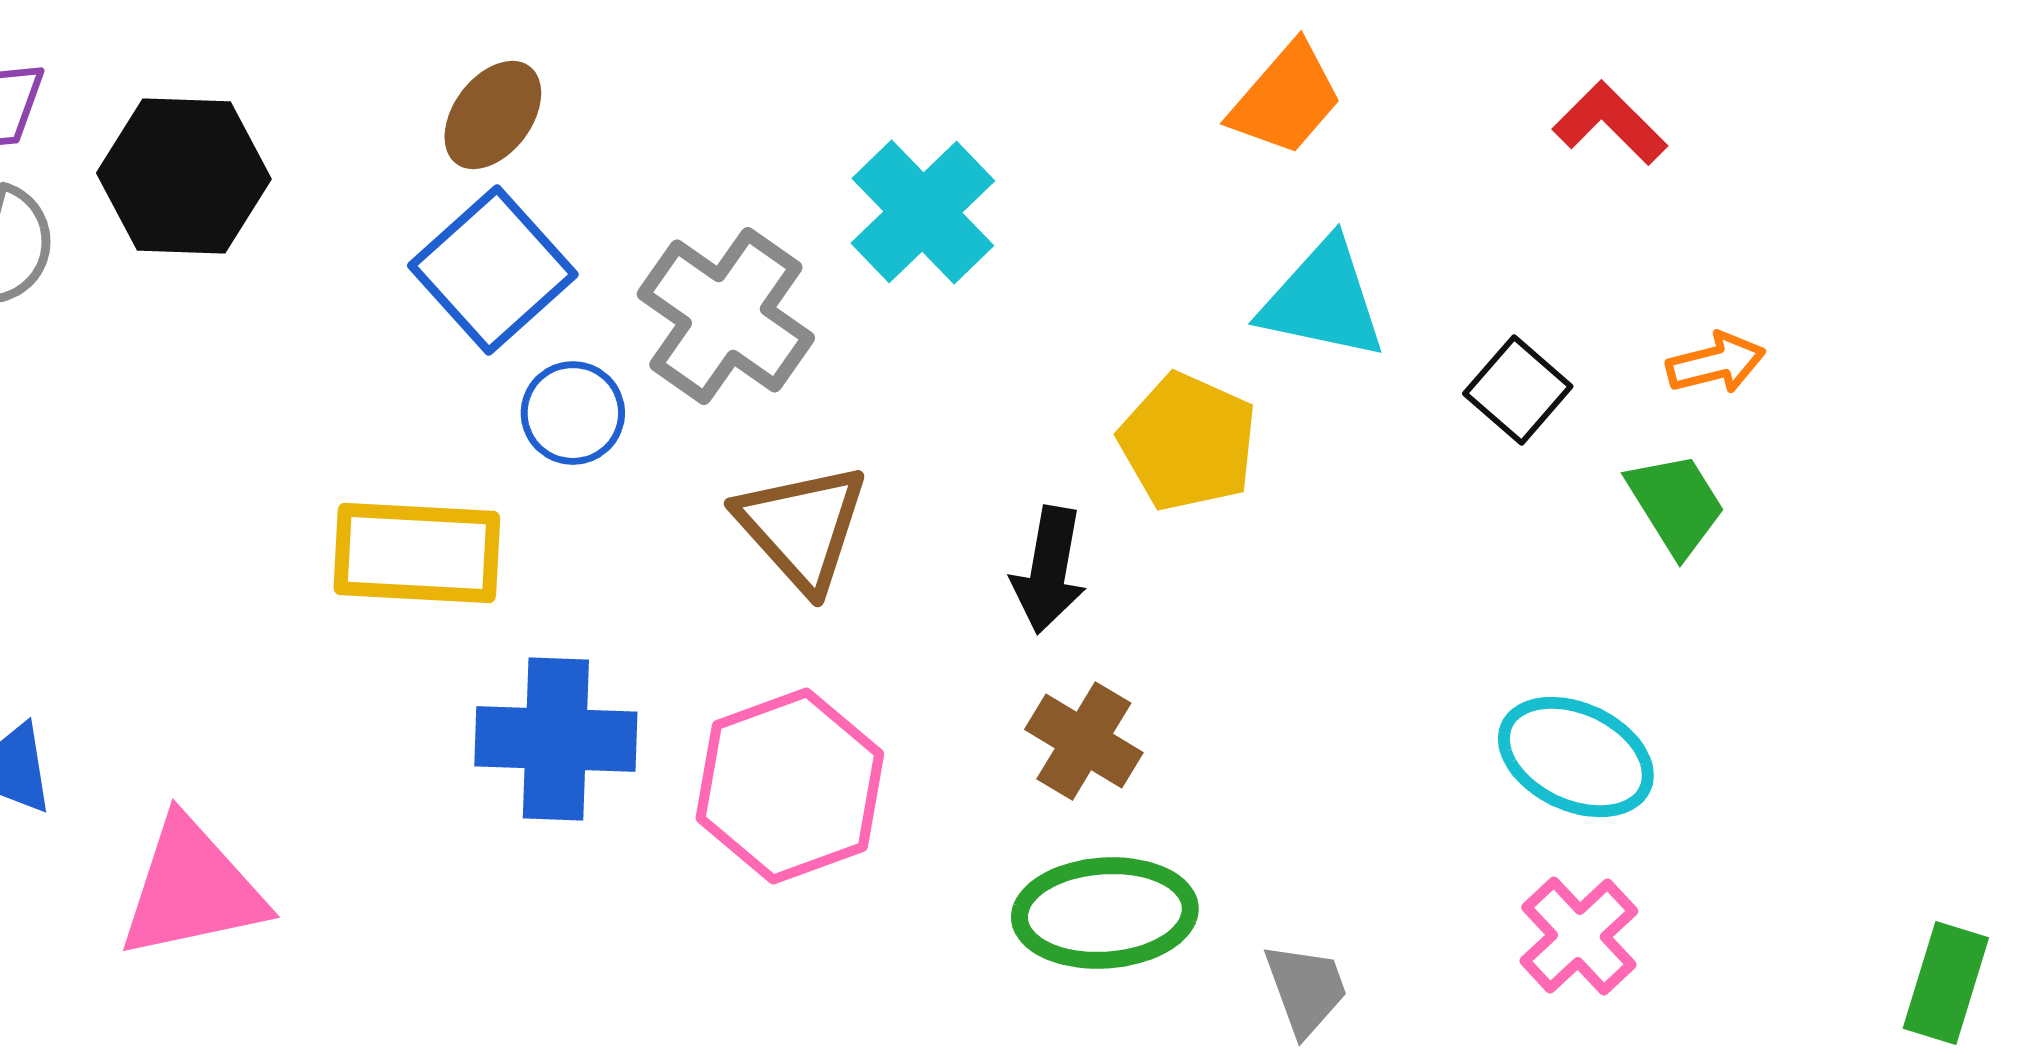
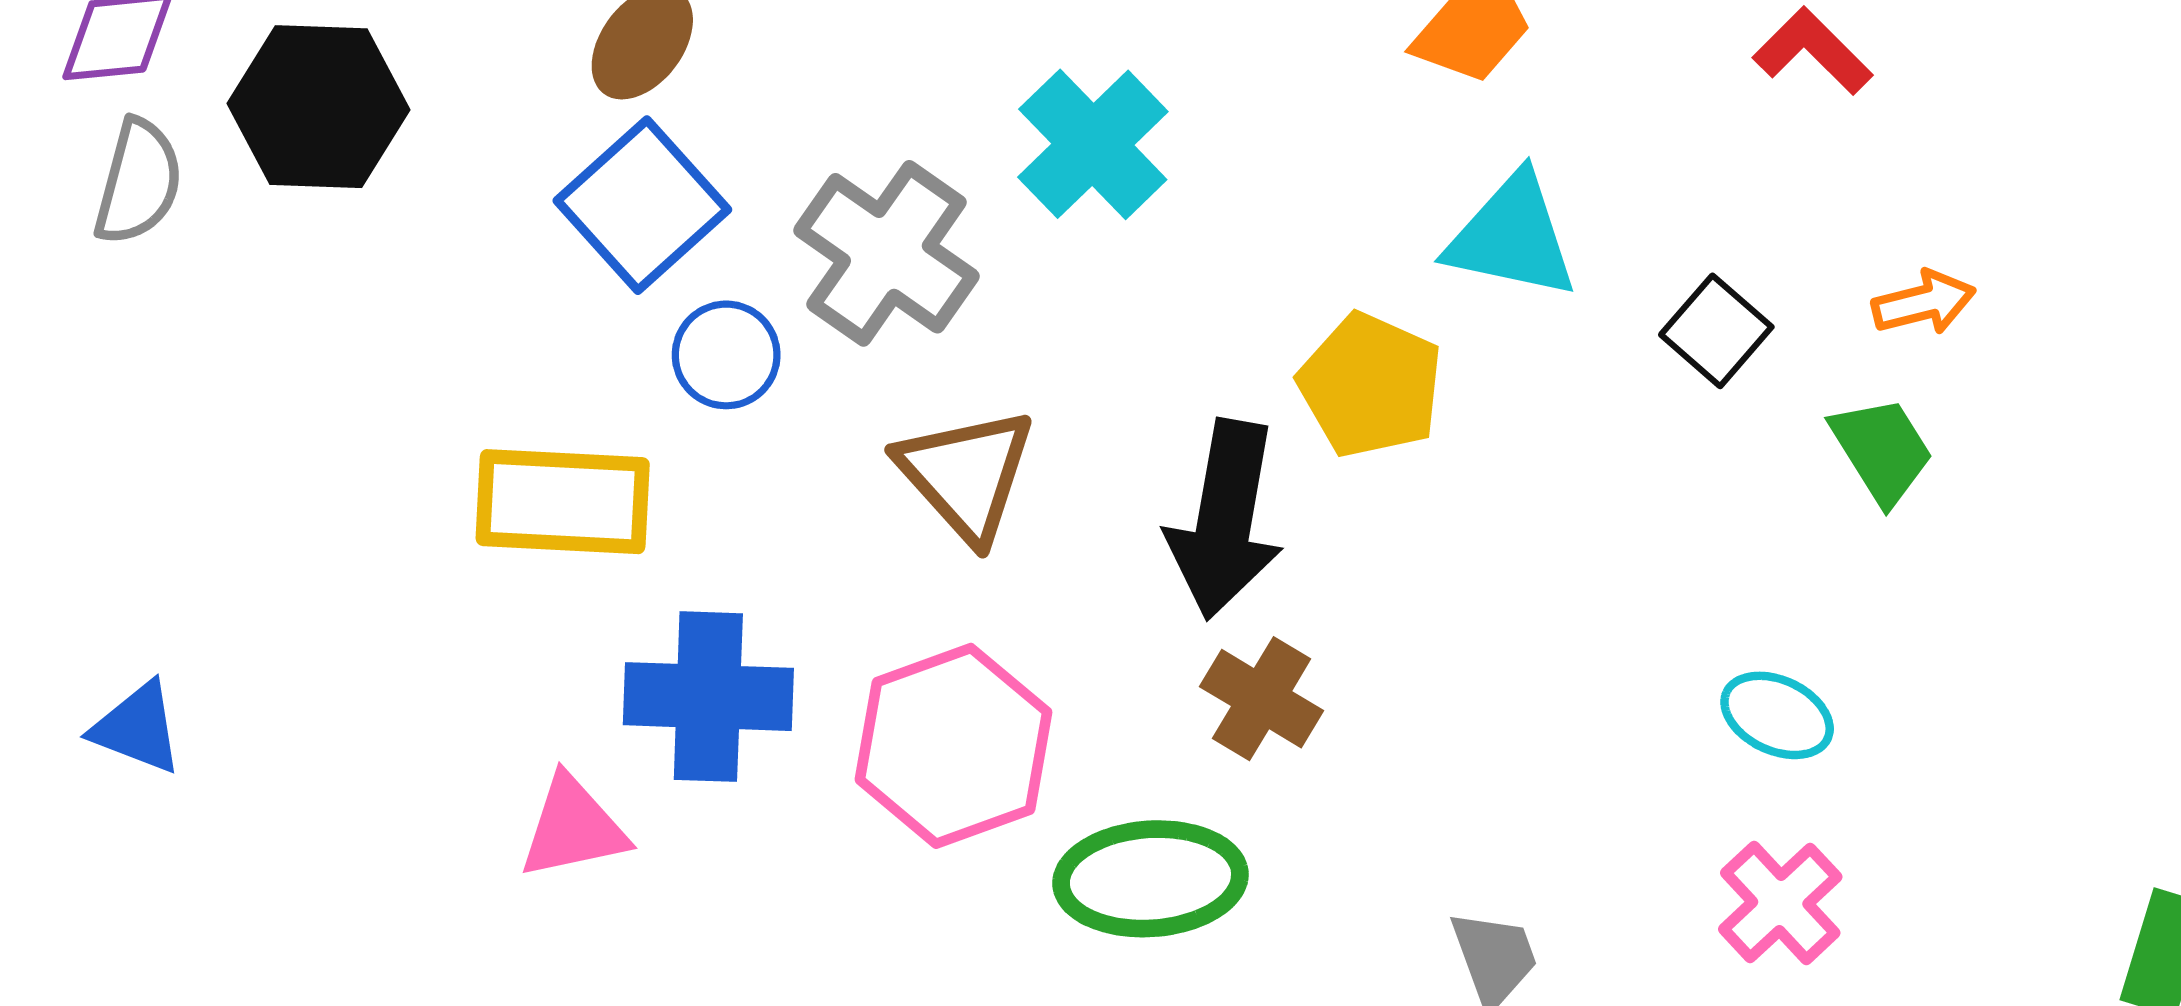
black arrow: (1049, 570) -> (1225, 519), size x1.5
cyan ellipse: (1576, 757) -> (1777, 715), size x0.7
pink triangle: (192, 889) -> (573, 828), moved, size x0.7
green ellipse: (1105, 913) -> (1150, 879), moved

